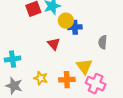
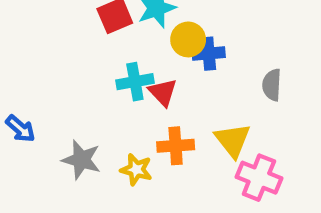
cyan cross: (13, 59) -> (135, 82), moved
orange cross: (67, 80) -> (176, 146), moved
gray star: (14, 86) -> (81, 160), moved

